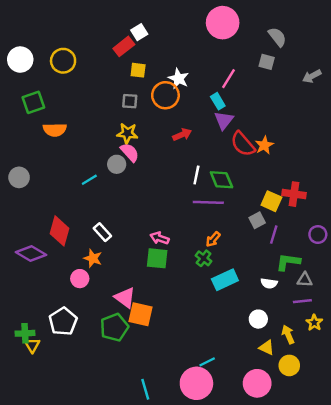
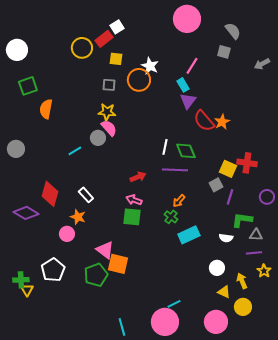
yellow circle: (63, 61) -> (82, 48), moved
orange semicircle: (55, 130) -> (46, 109), turned 102
red arrow: (182, 135) -> (138, 177), moved

